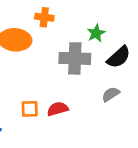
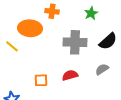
green star: (96, 33) -> (91, 13), moved
red semicircle: (58, 109) -> (70, 75), moved

